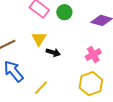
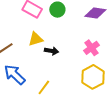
yellow triangle: (39, 39) -> (36, 39), turned 49

